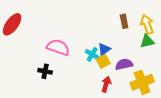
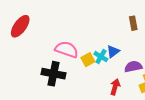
yellow square: (103, 61) -> (88, 60), moved
black cross: (45, 71) -> (53, 74), size x1.6

